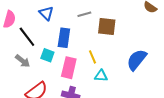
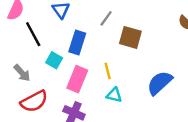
gray line: (84, 14) -> (106, 18), turned -48
gray arrow: (23, 61) -> (22, 73), moved

